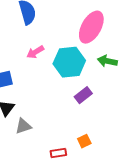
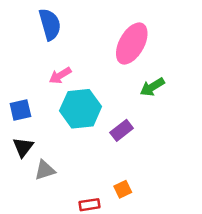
green arrow: (107, 61) -> (152, 87), turned -42
cyan hexagon: (69, 62) -> (81, 109), moved

